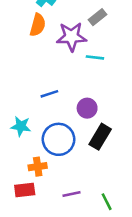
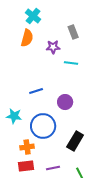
gray rectangle: (97, 17) -> (73, 32), turned -72
purple star: (71, 37) -> (53, 47), size x0.6
black rectangle: (100, 137) -> (75, 141), moved
red rectangle: (25, 190) -> (26, 166), moved

